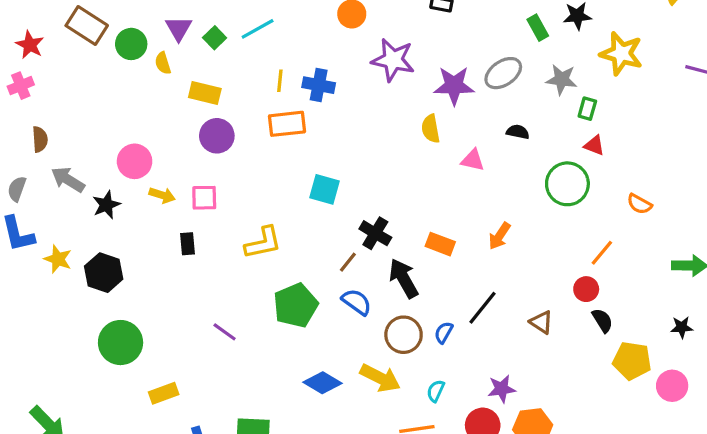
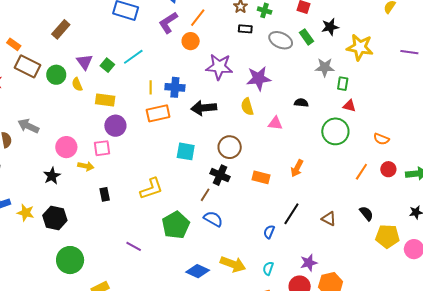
gray ellipse: (503, 73) -> (281, 40), moved, turned 65
gray arrow: (68, 180) -> (28, 126), moved
pink square: (204, 198) -> (102, 148), moved
black arrow: (404, 278) -> (204, 108), moved, turned -60
red circle: (586, 289) -> (388, 169), moved
brown circle: (404, 335) -> (230, 147), moved

